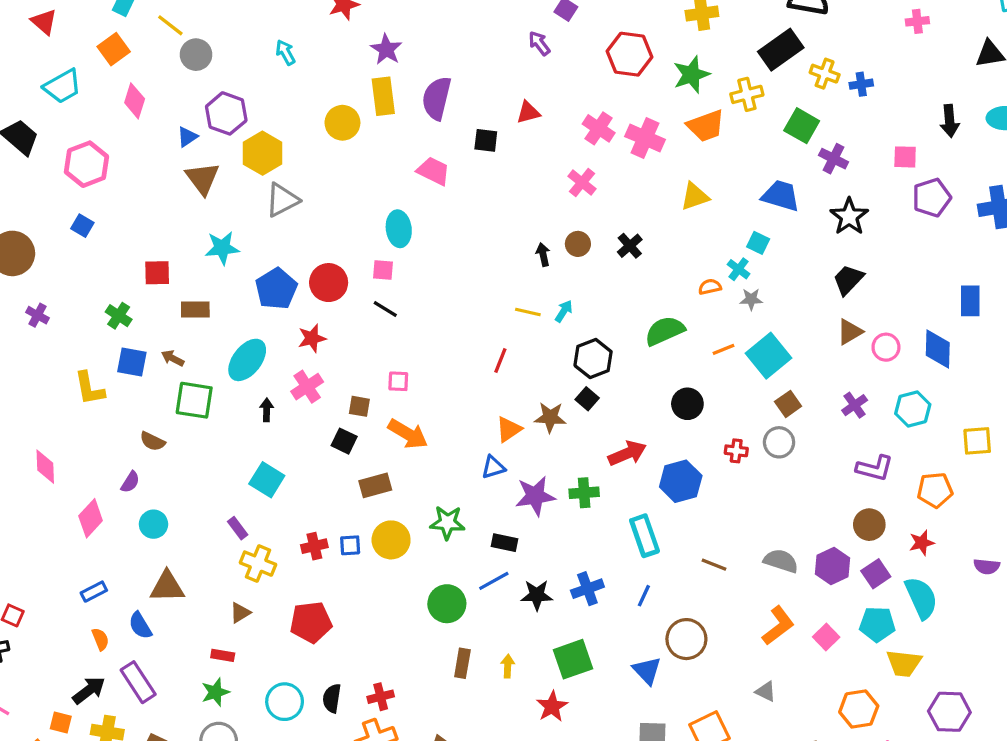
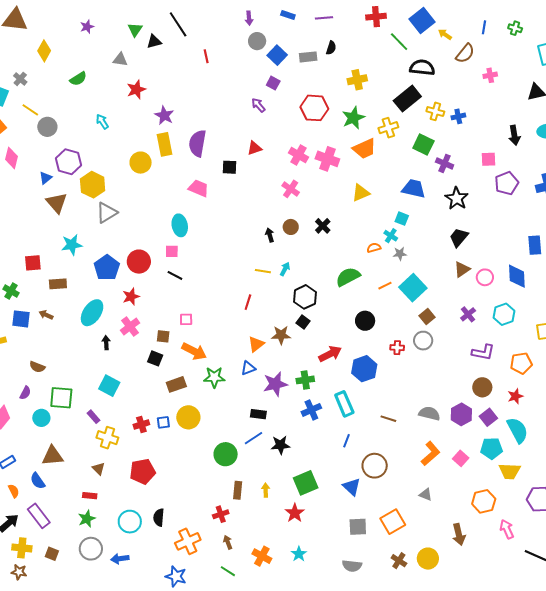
green square: (194, 400) -> (61, 398), moved
green star: (447, 523) -> (214, 377), moved
blue cross: (587, 589) -> (311, 410), moved
brown triangle: (240, 613) -> (99, 469), turned -40
red cross: (381, 697) -> (221, 514), moved

